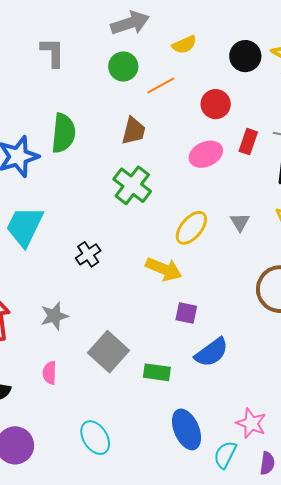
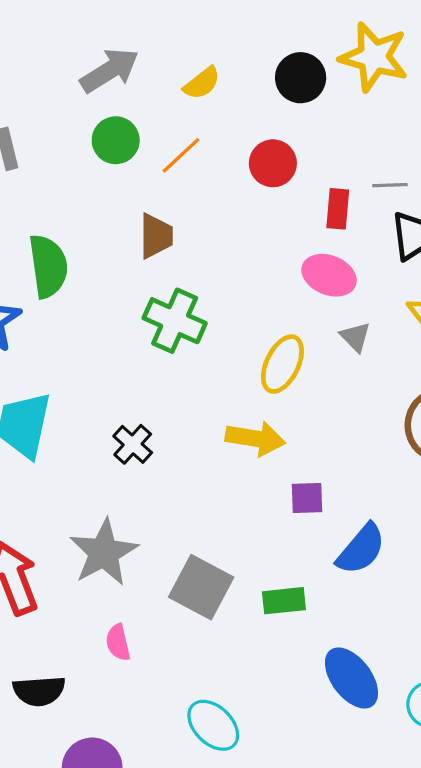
pink ellipse: (206, 154) -> (329, 275), moved, turned 60
gray star: (54, 316) -> (104, 552), size x1.5

